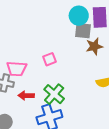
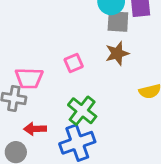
brown star: (94, 46) -> (117, 53), moved
red arrow: (26, 96) -> (35, 129), moved

